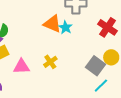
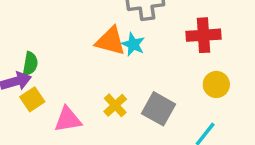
red cross: (107, 27) -> (204, 35), turned -30
gray square: (95, 66) -> (159, 109), moved

